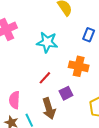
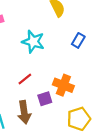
orange cross: (79, 66) -> (63, 85), moved

